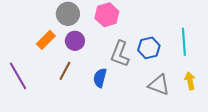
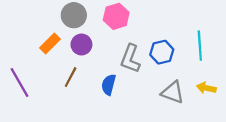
yellow arrow: (190, 81) -> (206, 88), turned -66

